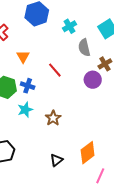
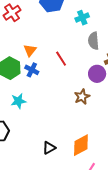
orange triangle: (23, 57) -> (30, 50), moved
cyan star: (25, 110) -> (18, 101), moved
brown star: (53, 118) -> (82, 97), moved

